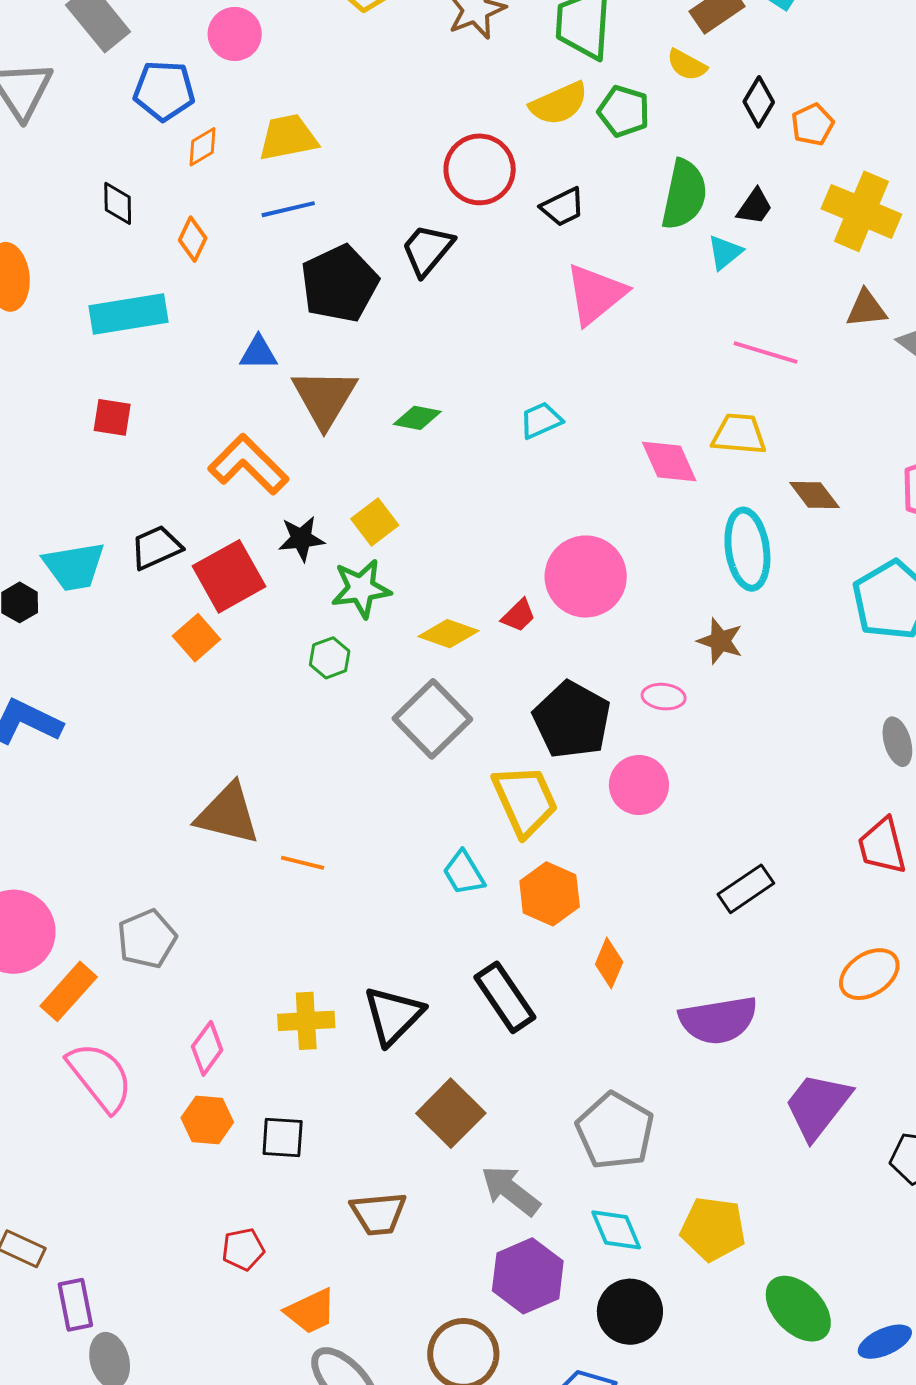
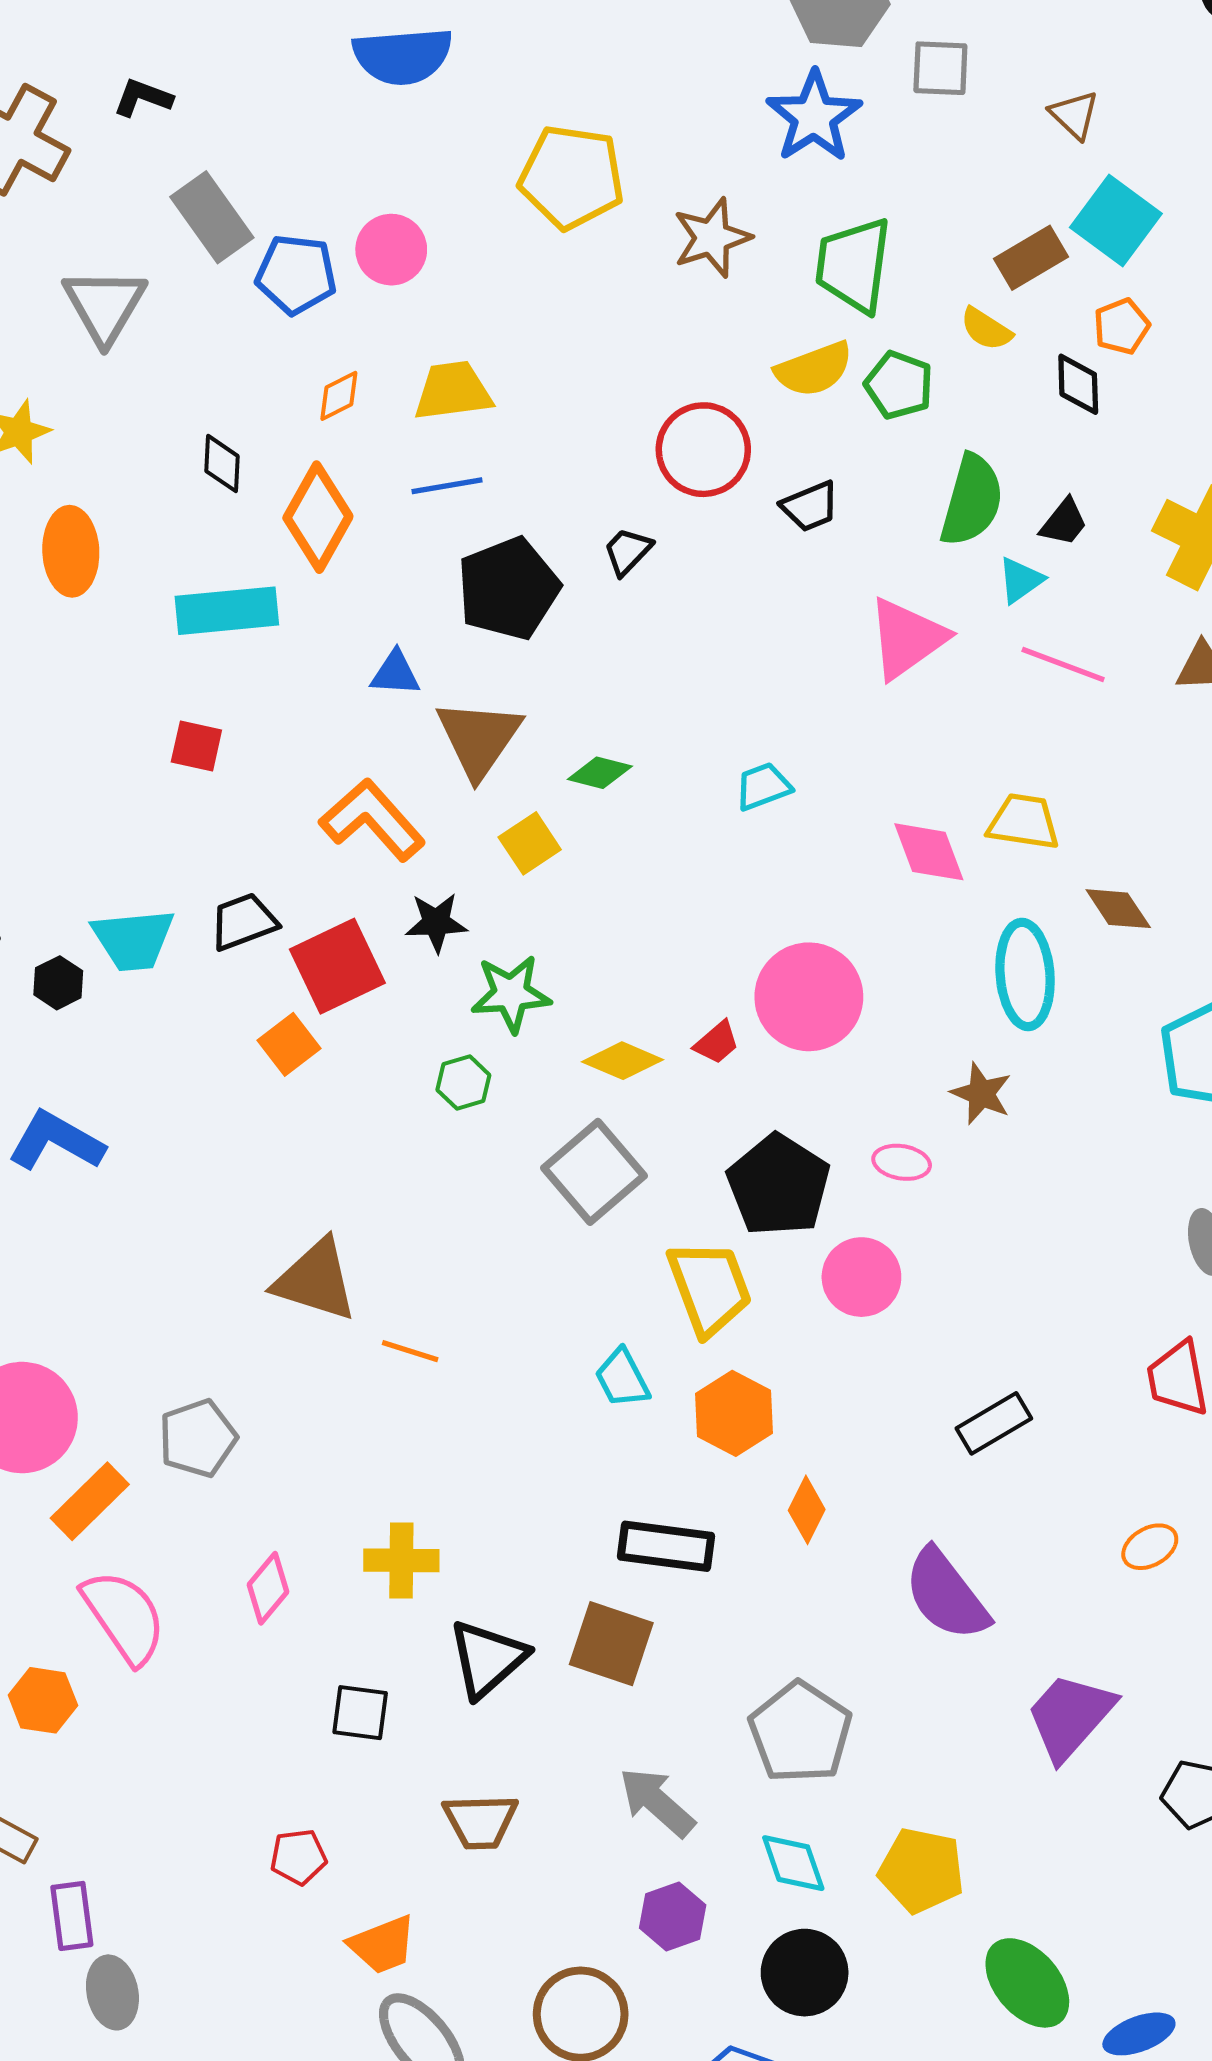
blue pentagon: (164, 91) -> (296, 274), moved
black diamond: (759, 102) -> (1078, 384), turned -36
orange pentagon: (813, 125) -> (1122, 326), moved
orange diamond: (193, 239) -> (318, 517), size x1.8
black trapezoid: (427, 250) -> (628, 551), size x0.7
pink triangle: (596, 294) -> (907, 638), moved
pink line: (766, 353) -> (1063, 665), moved
yellow square: (375, 522) -> (530, 843), moved
orange ellipse: (869, 974) -> (1150, 1547), size x0.7
black rectangle: (505, 997) -> (666, 1546), turned -52
black triangle: (393, 1015) -> (488, 1659), moved
purple semicircle: (718, 1020) -> (946, 1595), turned 58
brown square: (451, 1113) -> (611, 1644), moved, turned -30
orange hexagon: (207, 1120) -> (43, 1700), moved
purple hexagon: (528, 1276) -> (673, 1916), size x0.7

